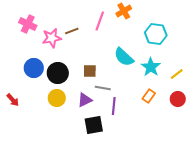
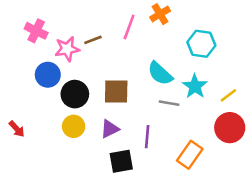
blue circle: (34, 68) -> (48, 75), moved
brown square: (90, 71) -> (116, 92), size x1.5
gray line: (103, 88) -> (169, 103), moved
orange rectangle: (149, 96) -> (190, 155), moved, size x1.5
red circle: (178, 99) -> (230, 128), size x1.5

